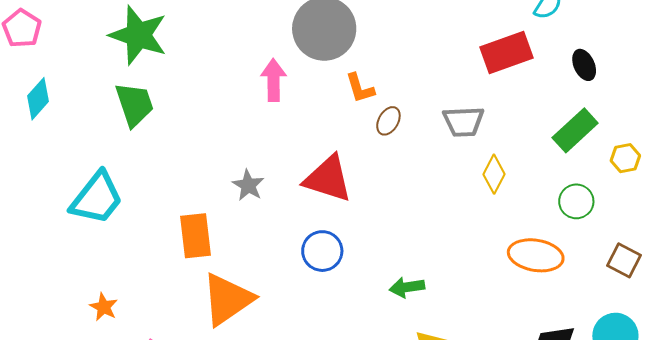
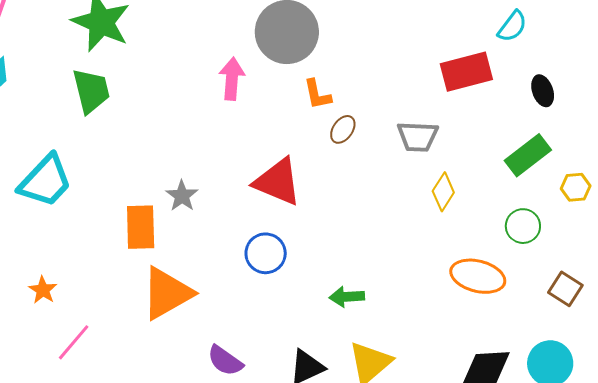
gray star: (248, 185) -> (182, 196), moved

